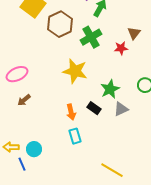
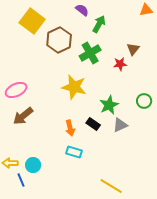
brown arrow: (24, 100) -> (23, 116), size x1.5
cyan rectangle: (75, 136) -> (74, 152), turned -56

